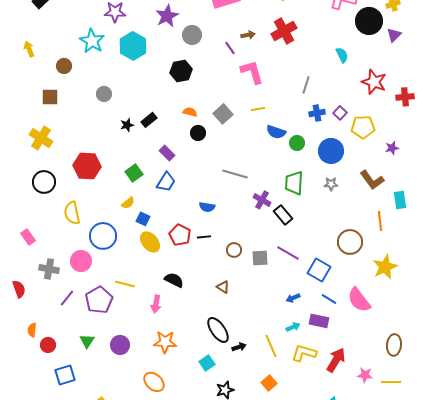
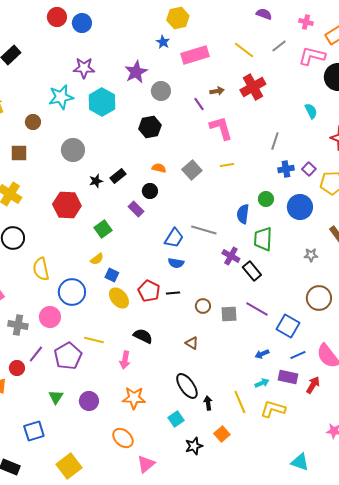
cyan star: (92, 41) -> (61, 97), turned 30
gray circle: (104, 94) -> (73, 150), size x1.5
blue semicircle: (276, 132) -> (243, 214), moved, turned 78
black circle: (198, 133) -> (150, 191), moved
red hexagon: (87, 166) -> (67, 205), moved
blue trapezoid: (166, 182) -> (174, 238), moved
gray star: (331, 184) -> (311, 255), moved
blue line: (329, 299) -> (298, 355), turned -56
red circle: (48, 345) -> (17, 368), moved
black arrow: (239, 347) -> (208, 403), turned -80
red arrow: (336, 360) -> (313, 385), moved, size x0.7
orange square: (269, 383) -> (222, 434), moved

